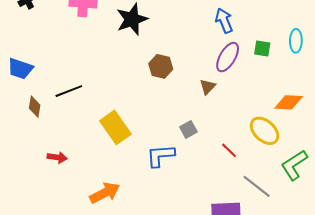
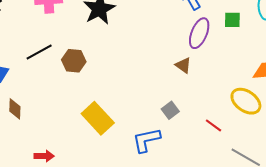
brown hexagon: (161, 66) -> (74, 61), moved
brown triangle: (207, 87) -> (183, 65), turned -30
black line: (69, 91) -> (39, 52), moved

